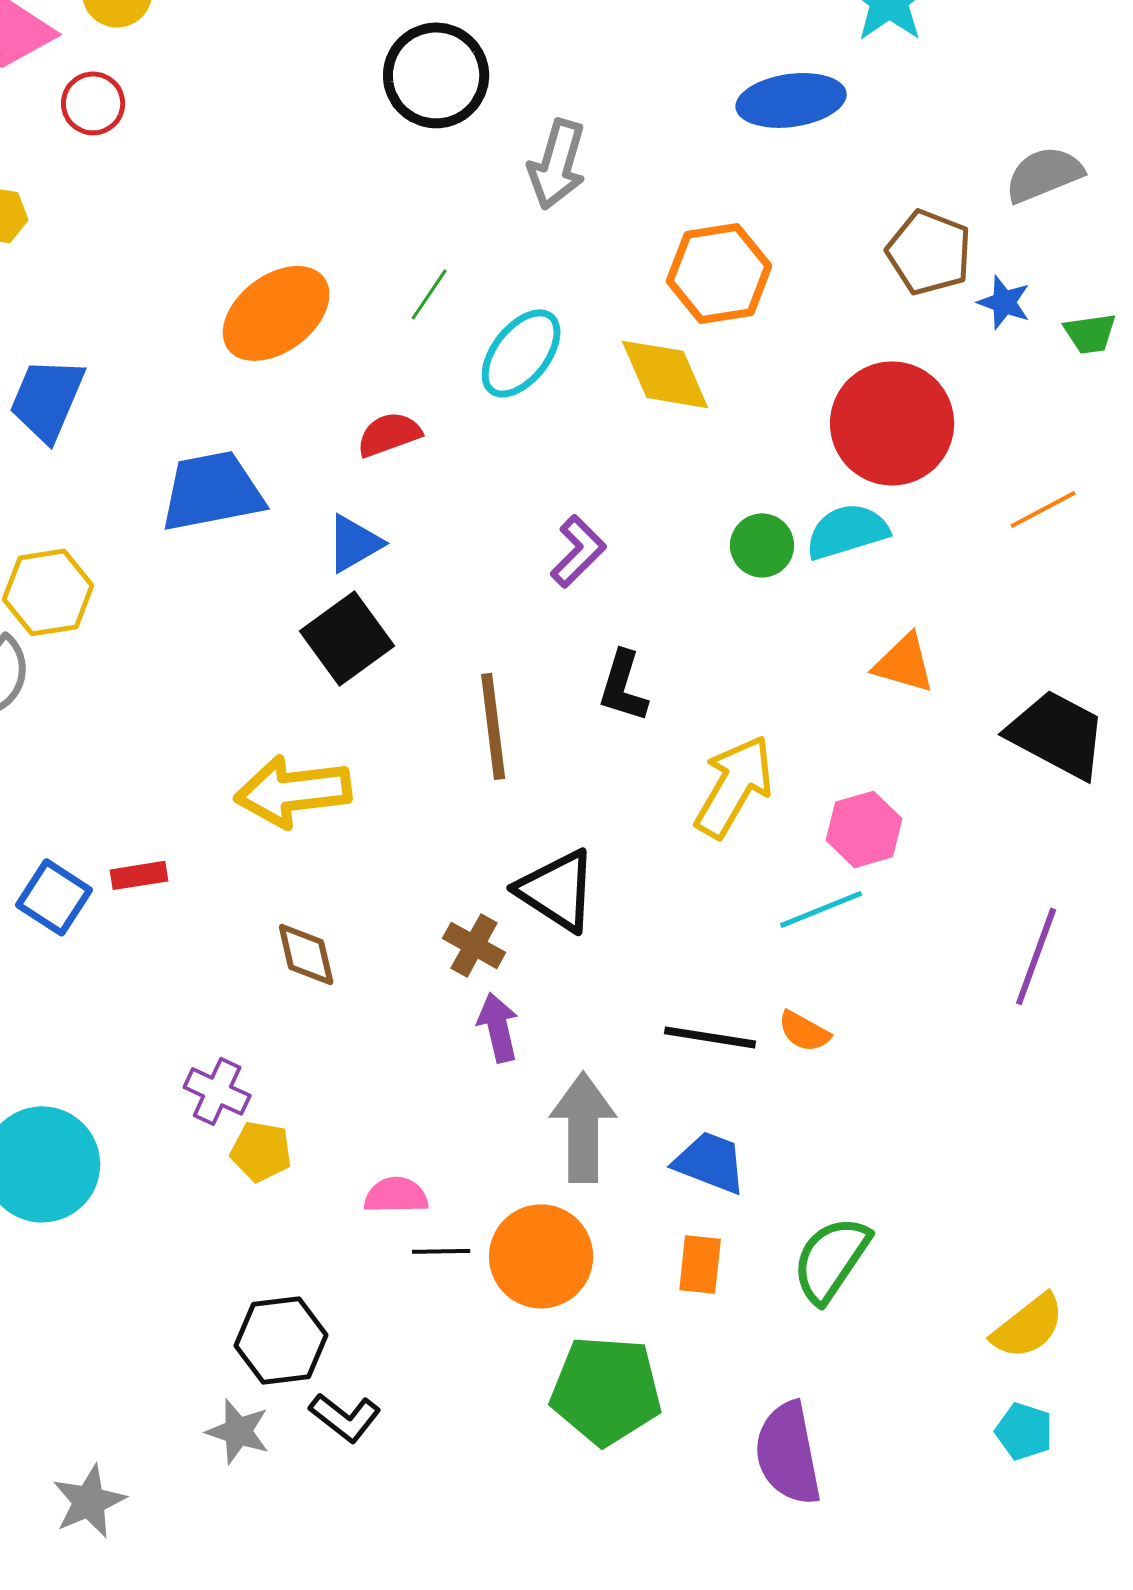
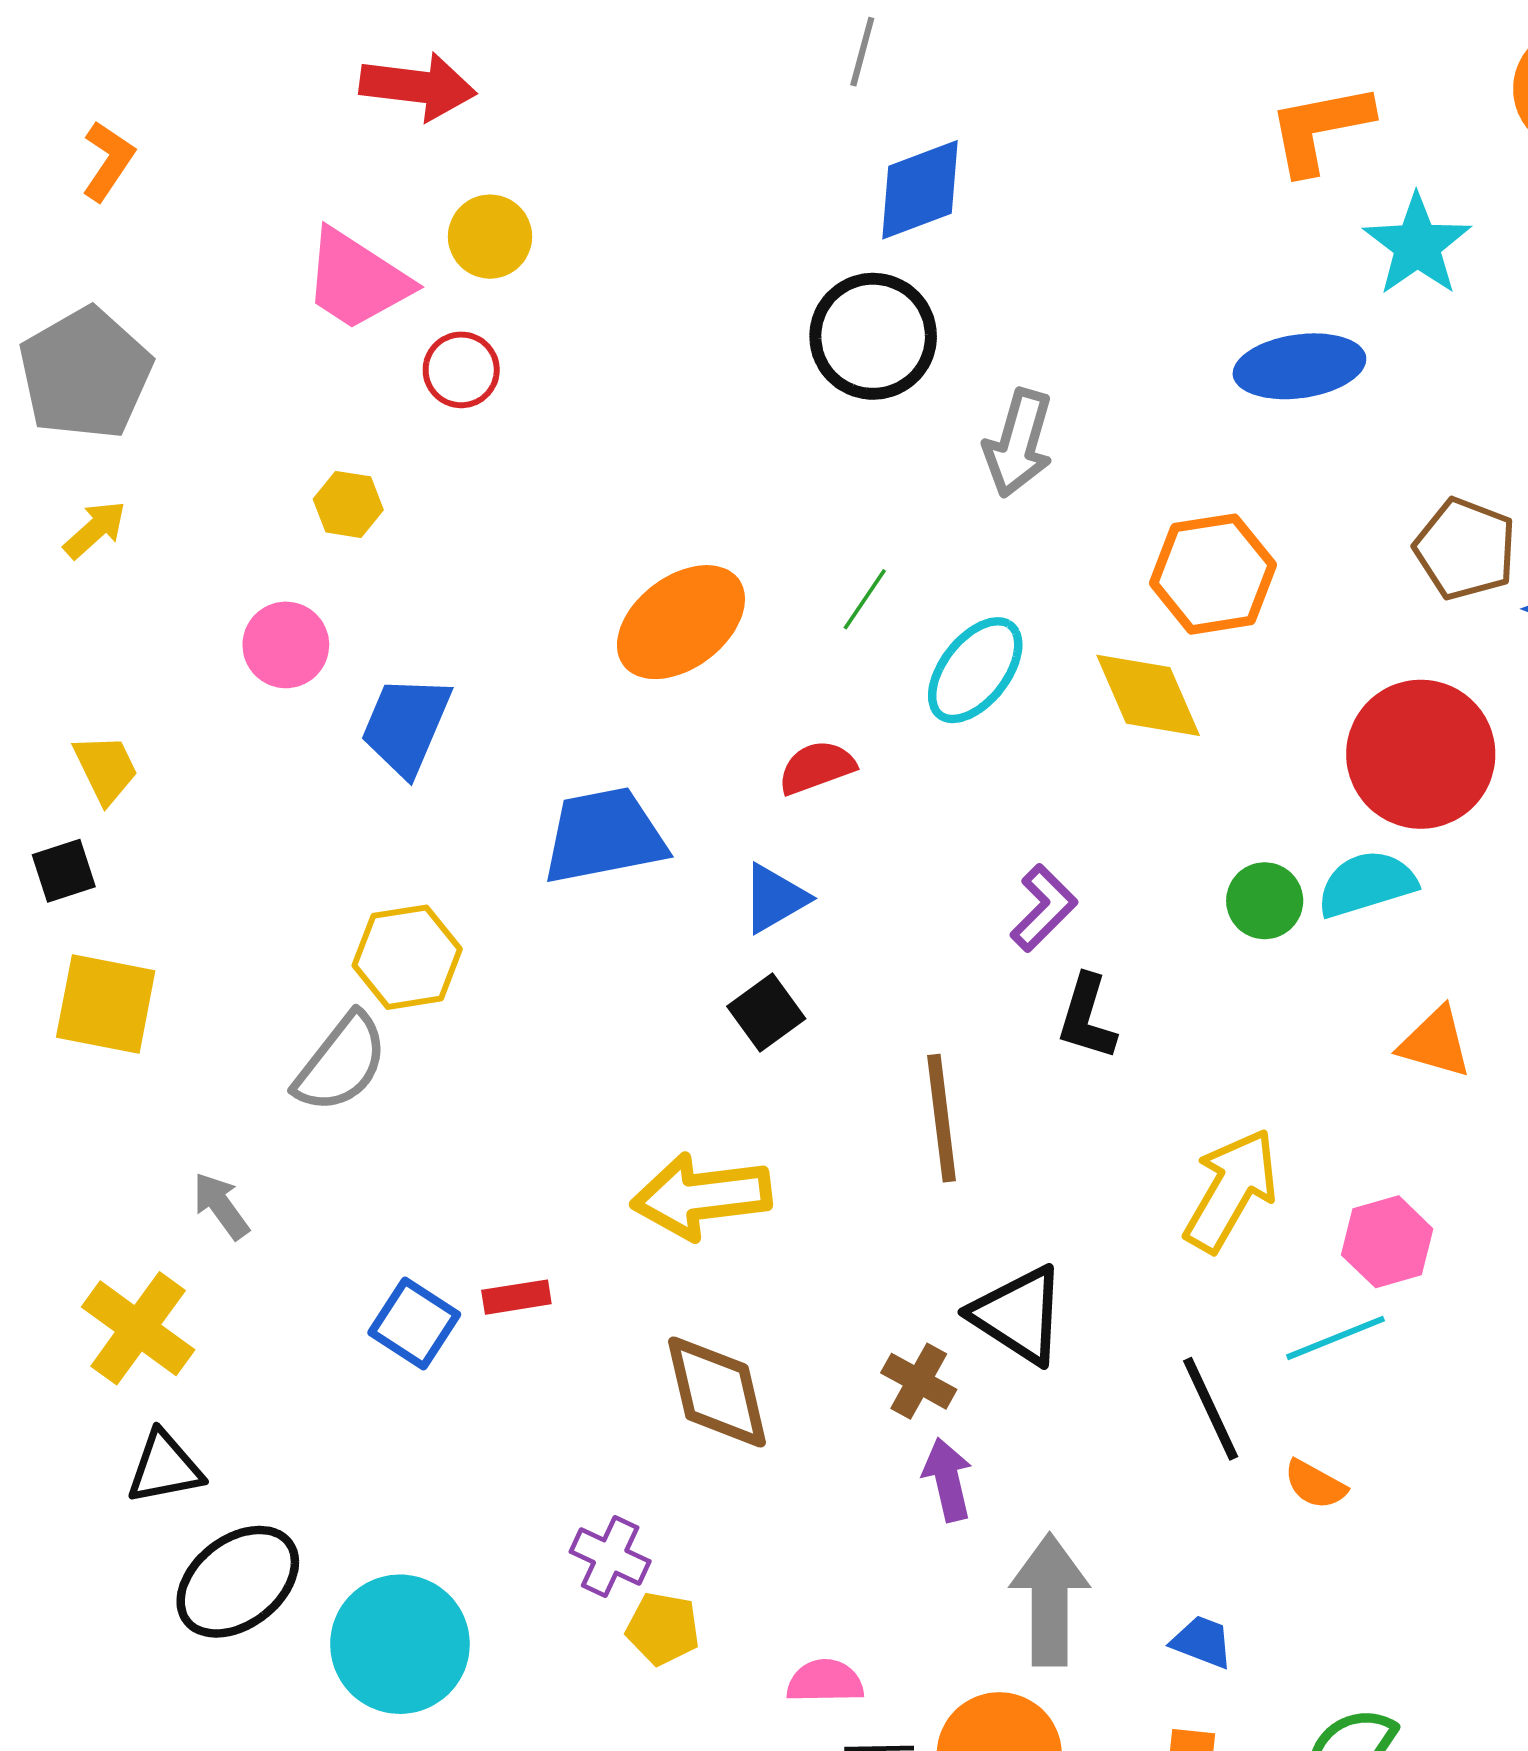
black square: (347, 638) -> (766, 1012), size x0.7
black L-shape: (623, 686) -> (1087, 1017), moved
brown diamond: (306, 954) -> (717, 1392), size x1.5
black line: (710, 1037) -> (1211, 1409), moved, turned 56
blue trapezoid: (710, 1162) -> (1202, 1642), size x0.7

